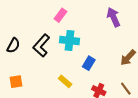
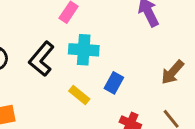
yellow rectangle: (65, 81) -> (79, 95), moved

